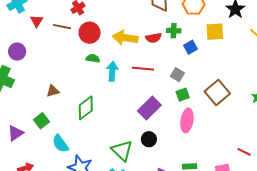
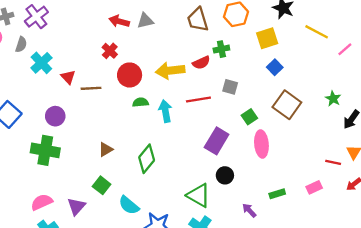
brown line: (62, 27) -> (91, 88), moved
blue square: (190, 47) -> (275, 67), moved
gray square: (177, 75) -> (230, 87), moved

